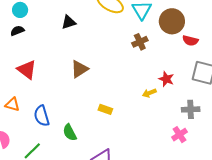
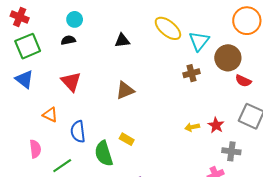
red star: (166, 79) -> (216, 125), moved
yellow rectangle: (105, 109) -> (127, 139), moved
green semicircle: (70, 132) -> (104, 154), size x1.4

